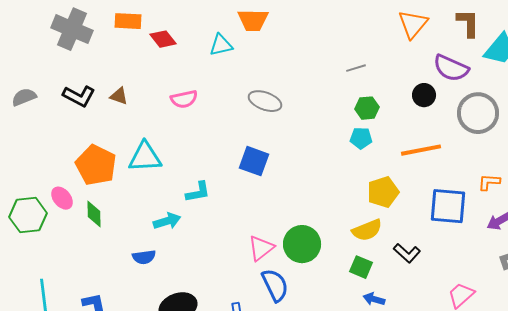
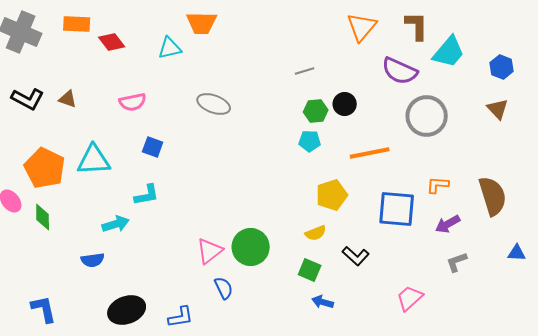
black circle: (424, 95) -> (345, 104), moved
blue square: (254, 161) -> (153, 147), moved, size x0.7
yellow semicircle: (367, 230) -> (316, 233), size x0.7
blue semicircle: (275, 285) -> (224, 288), size x0.7

